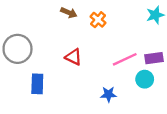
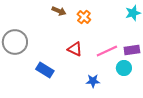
red triangle: (74, 57) -> (75, 49), moved
blue rectangle: (37, 84) -> (45, 70), moved, turned -60

